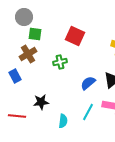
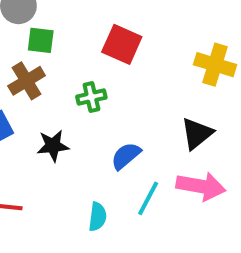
blue semicircle: (88, 83) -> (126, 156), moved
black star: (41, 102) -> (53, 146), moved

